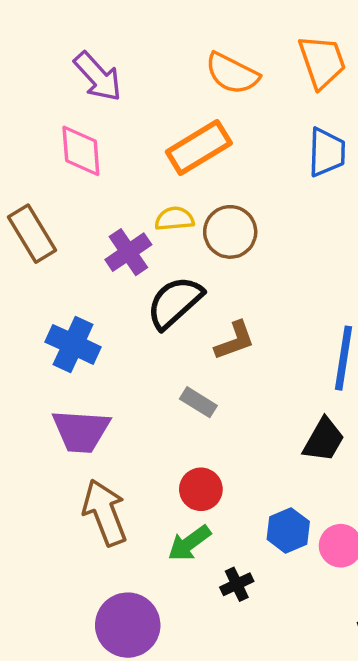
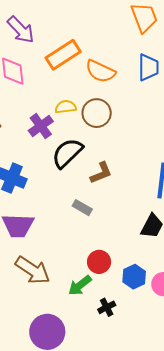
orange semicircle: (232, 73) -> (100, 71), moved
orange rectangle: (199, 147) -> (63, 55), moved
red circle: (201, 489) -> (99, 262), moved
brown arrow: (105, 513) -> (33, 270), turned 147

